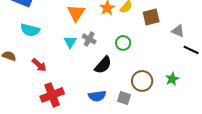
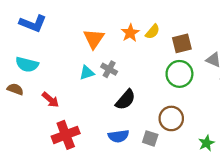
cyan semicircle: (30, 30) -> (27, 65), moved
cyan triangle: (70, 42) -> (87, 73), turned 40
green circle: (123, 43) -> (179, 74), moved, size x1.5
green star: (172, 79) -> (206, 143), moved

